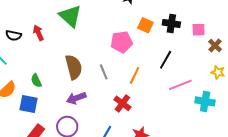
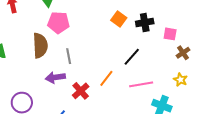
black cross: (171, 24) -> (145, 22), turned -30
pink pentagon: (122, 42) -> (59, 23), moved
orange line: (135, 75) -> (106, 78), moved
purple arrow: (76, 98) -> (55, 77), moved

